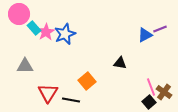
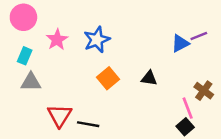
cyan rectangle: (34, 28) -> (25, 56), moved, turned 64
blue star: (65, 34) -> (97, 40), moved
orange square: (87, 81) -> (108, 78), moved
brown cross: (164, 92) -> (204, 91), moved

